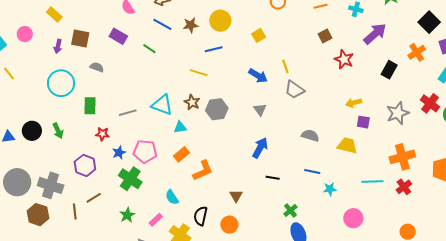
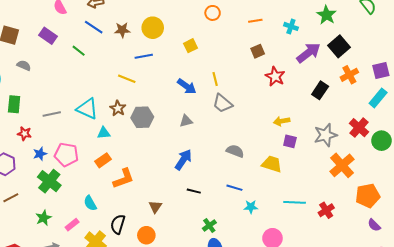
black square: (429, 22) -> (339, 46), moved
gray triangle: (260, 110) -> (186, 121), turned 48
orange cross: (402, 157) -> (342, 165), moved, turned -30

